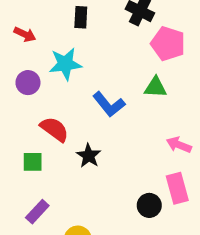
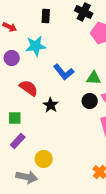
green triangle: (155, 87) -> (94, 78), moved
green square: (33, 162) -> (15, 118), moved
black circle: (149, 205) -> (90, 101), moved

